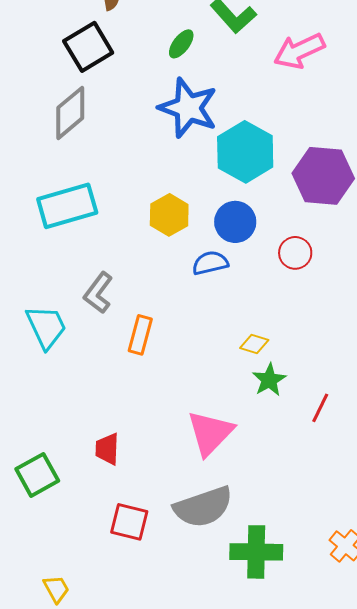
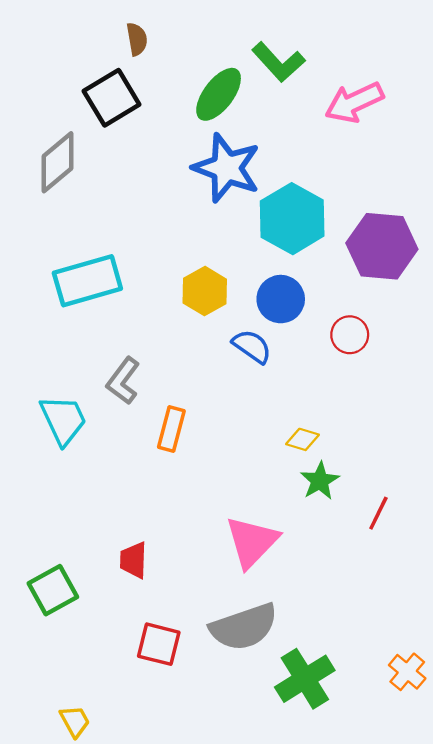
green ellipse: (181, 44) -> (219, 94), size x1.6
gray diamond: (70, 113) -> (58, 162), moved
blue semicircle: (210, 263) -> (252, 346), turned 48
green cross: (256, 552) -> (305, 679), turned -33

